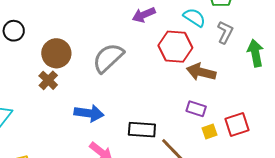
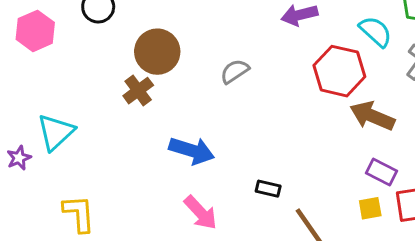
gray semicircle: (108, 58) -> (235, 71), size x0.6
purple rectangle: (196, 109) -> (381, 172), moved
black rectangle: (142, 130) -> (268, 189), size x0.6

